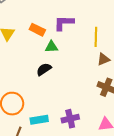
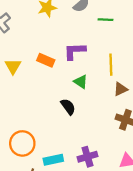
green triangle: (51, 47) -> (81, 82), moved, turned 40
black semicircle: (44, 69) -> (68, 107), moved, turned 91

